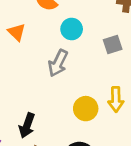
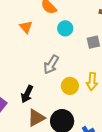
gray arrow: (58, 63) -> (51, 65), moved

